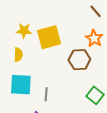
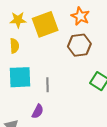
orange star: (94, 38) -> (80, 16), moved

